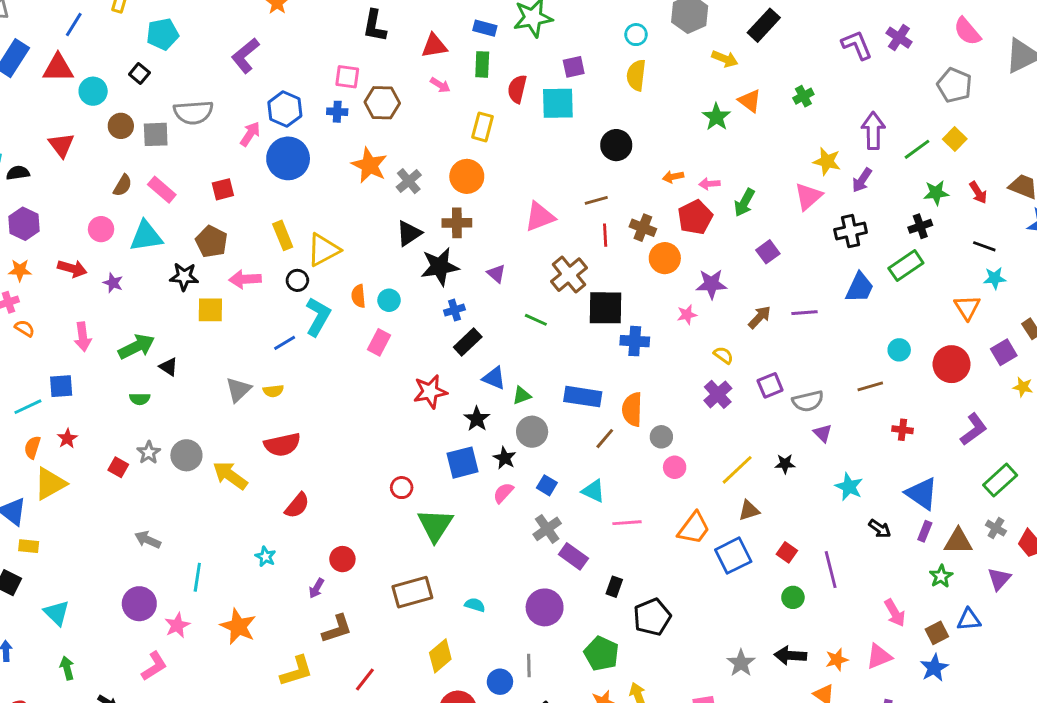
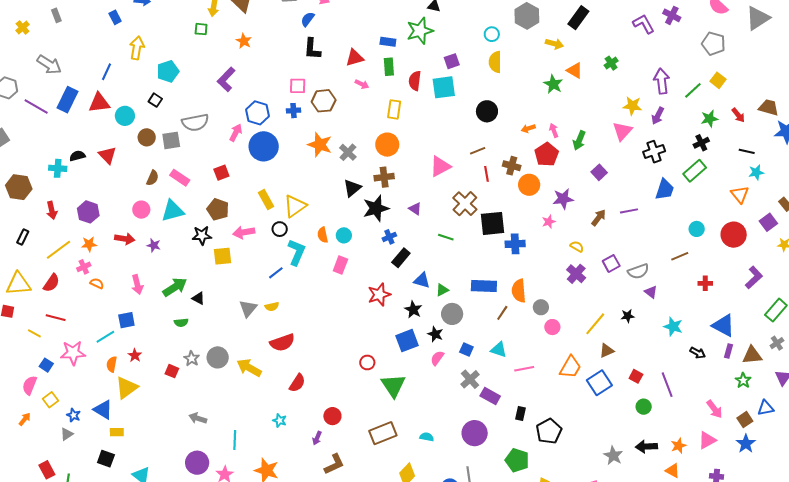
black semicircle: (18, 173) -> (77, 156), moved
pink arrow: (709, 184) -> (554, 130), turned 80
gray cross: (996, 528) -> (777, 343), turned 32

